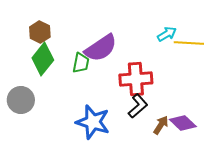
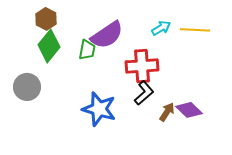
cyan arrow: (167, 34) -> (161, 28), moved

